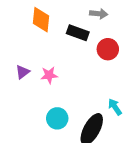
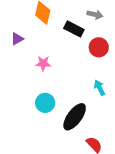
purple triangle: (22, 72) -> (17, 39), moved
cyan arrow: (115, 107) -> (100, 88), moved

